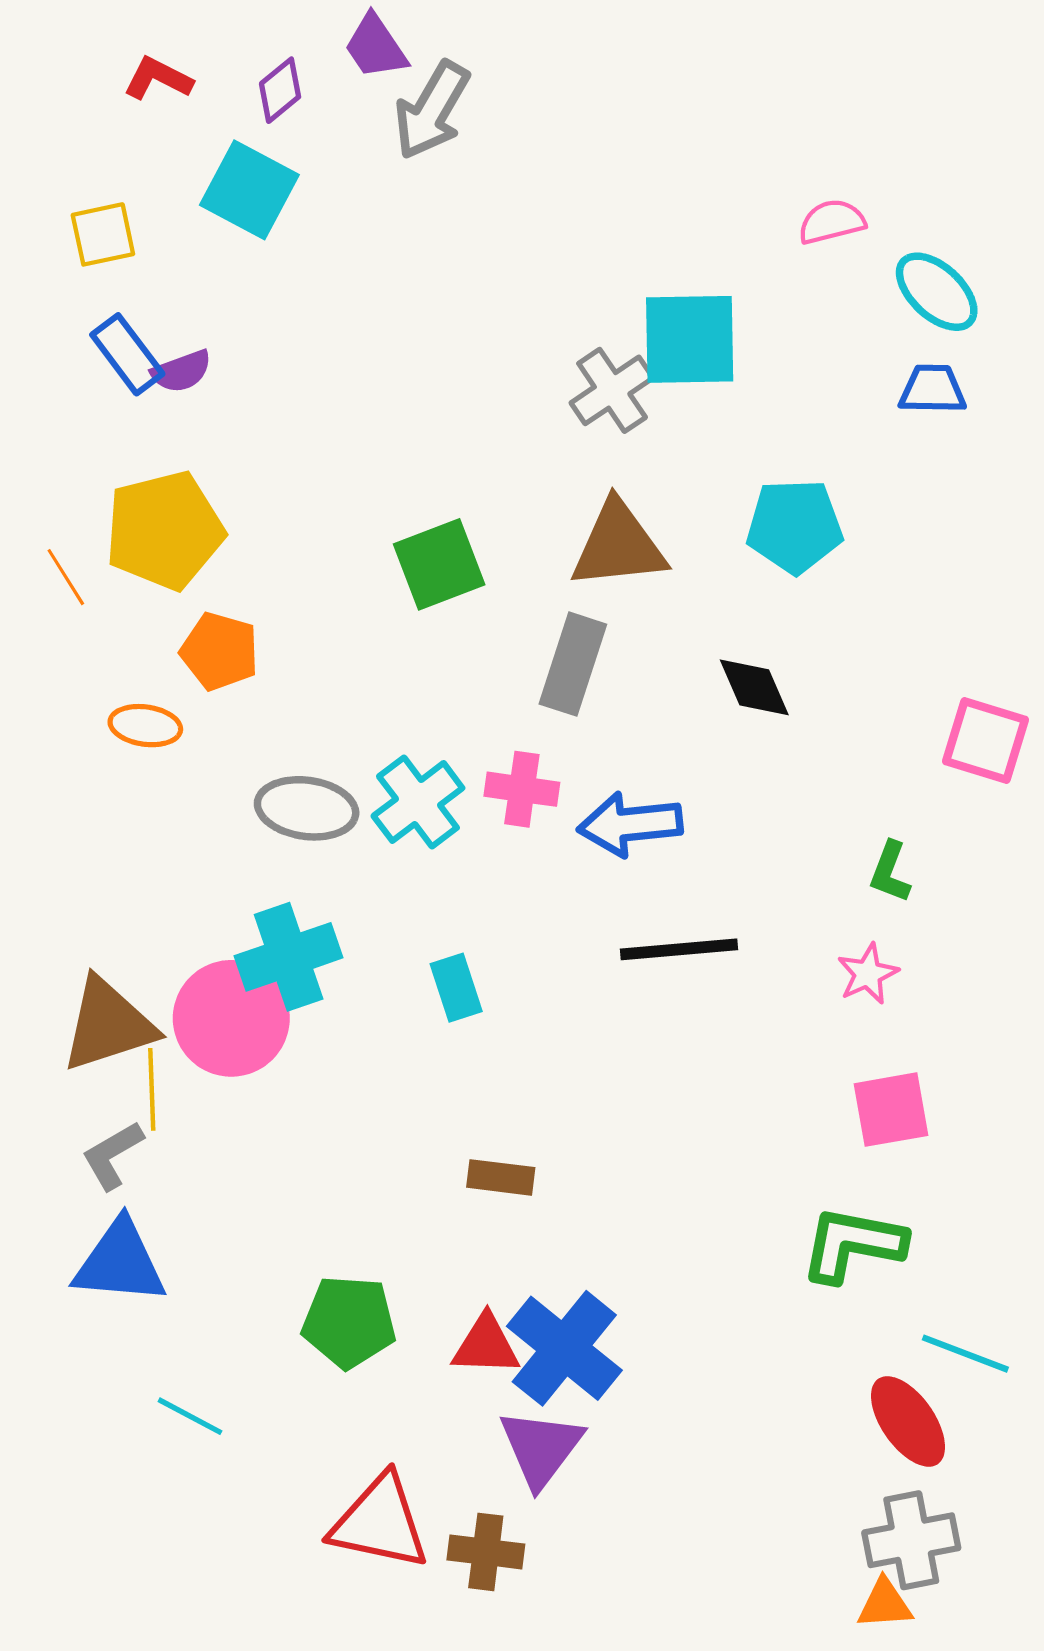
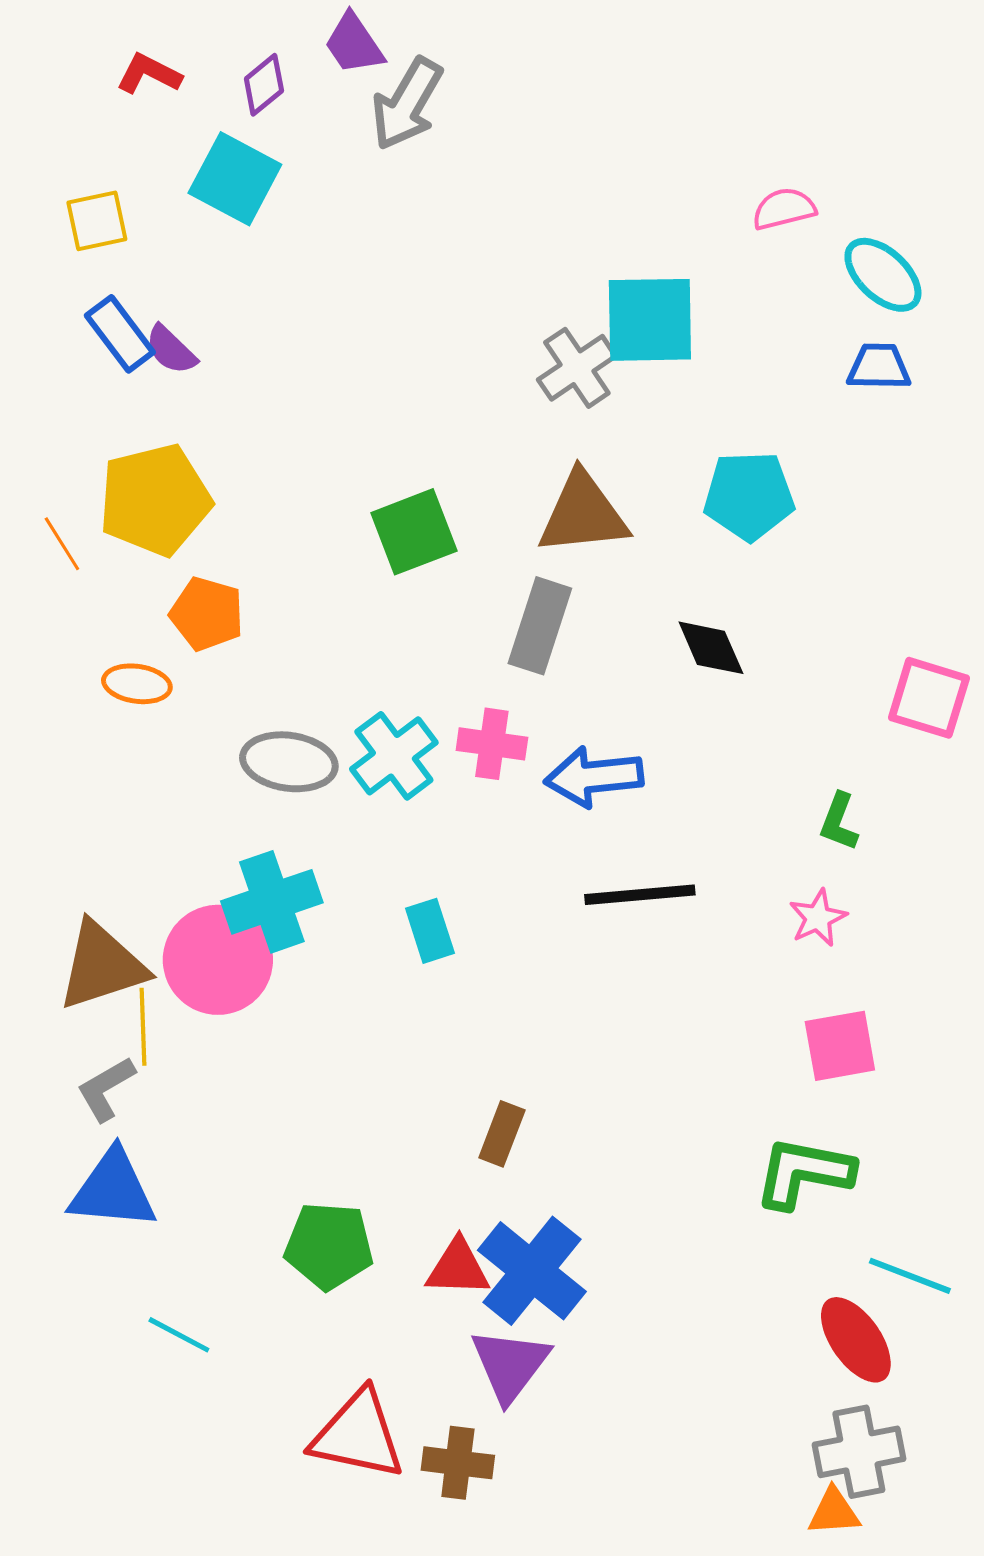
purple semicircle: (181, 371) -> (171, 350), turned 64
brown rectangle: (501, 1177) -> (502, 1134), moved, turned -76

